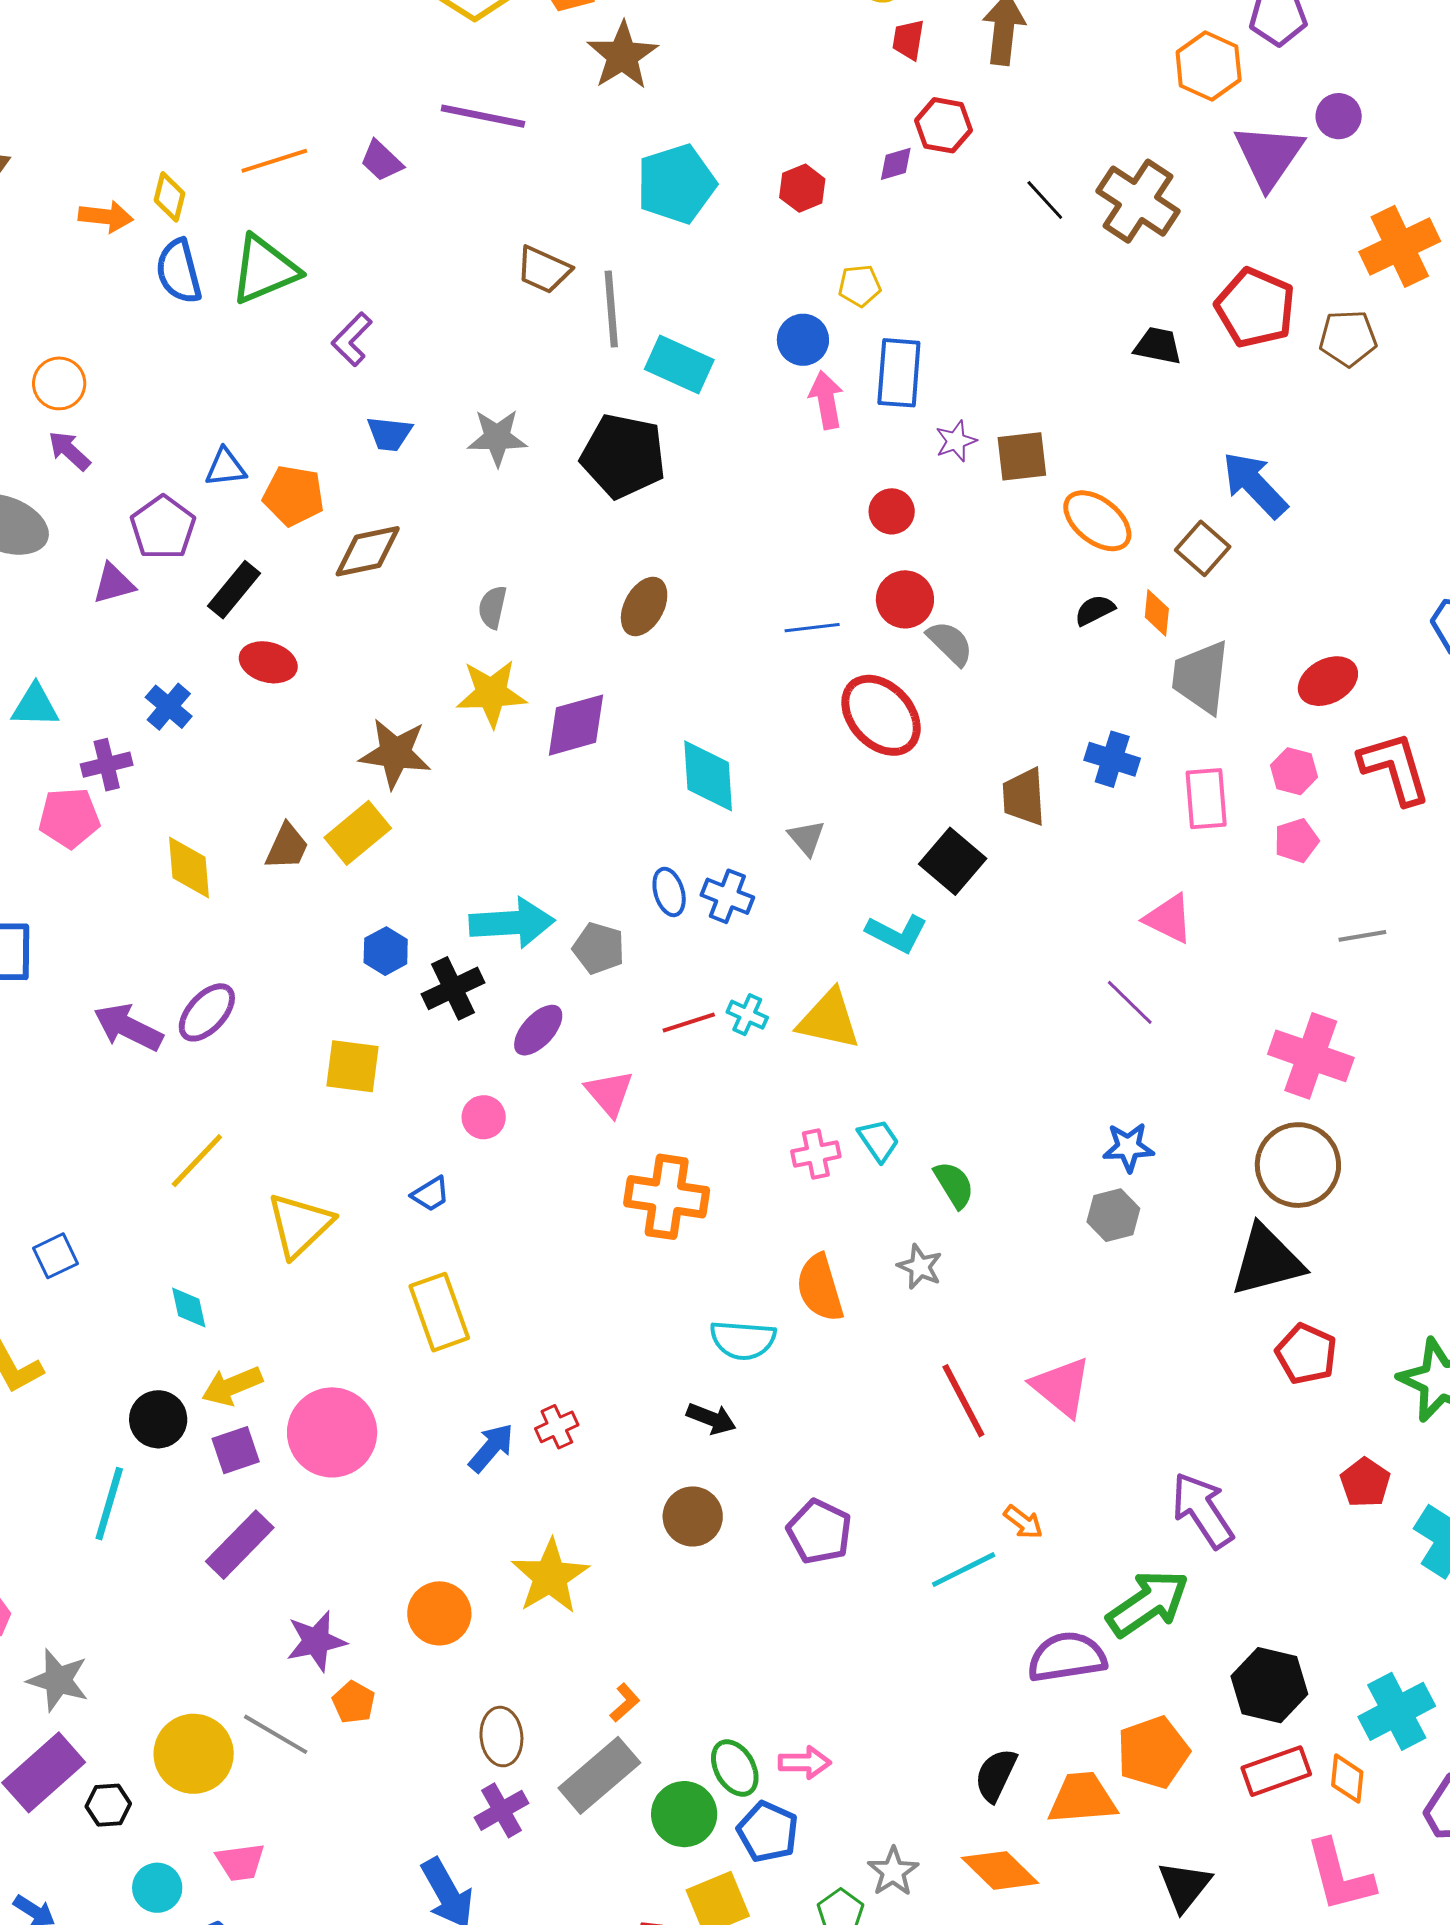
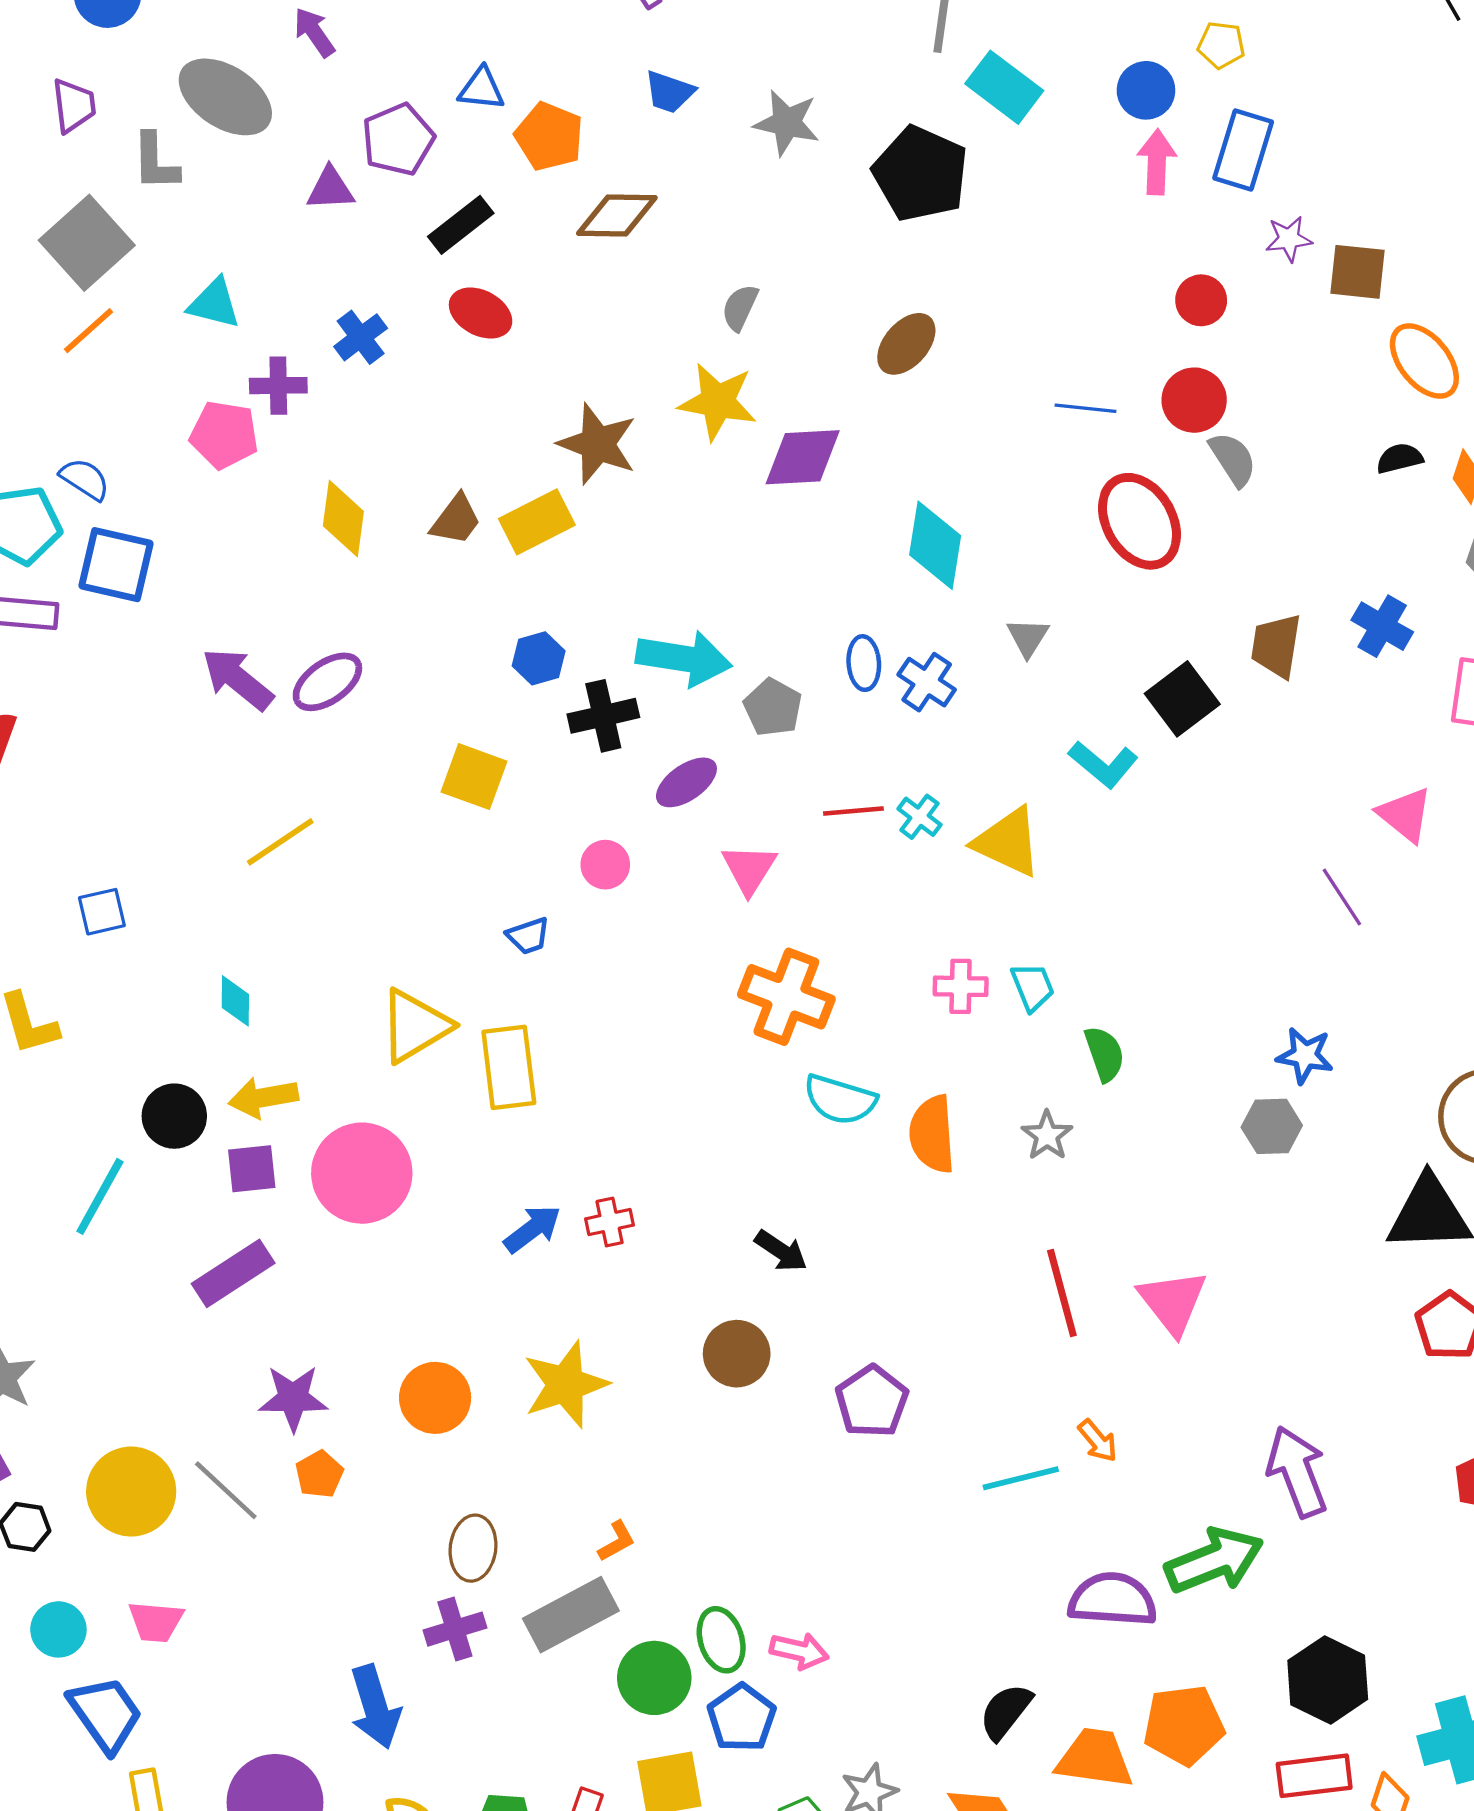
yellow triangle: (300, 1225) -> (415, 1026), moved
cyan semicircle: (743, 1340) -> (840, 1100), moved

